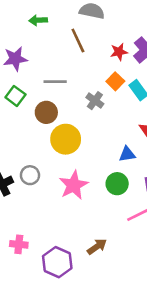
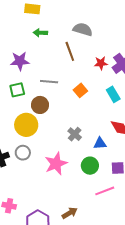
orange square: (115, 81) -> (80, 90), moved
green square: (15, 96) -> (17, 90), turned 35
gray cross: (95, 101) -> (75, 134), moved
yellow circle: (66, 139) -> (26, 125), moved

